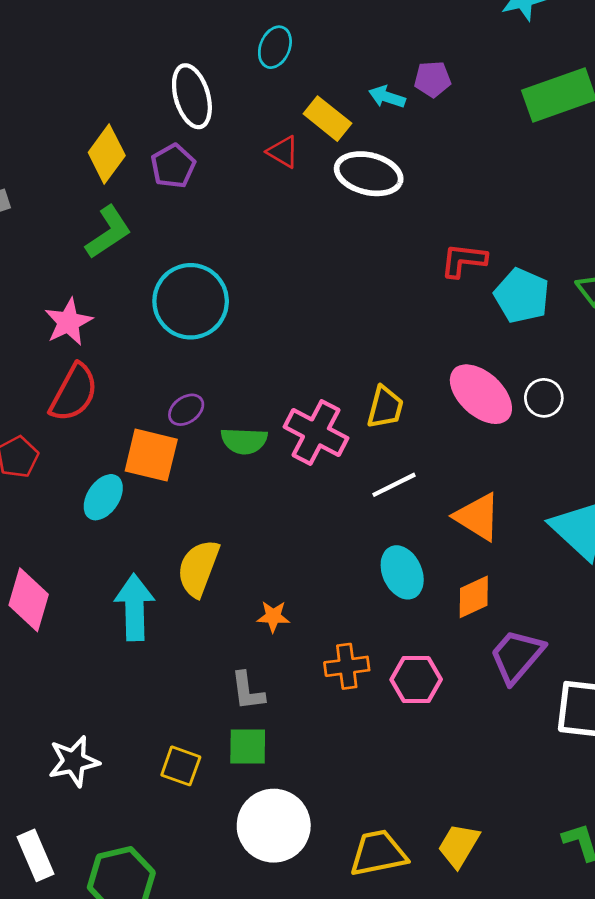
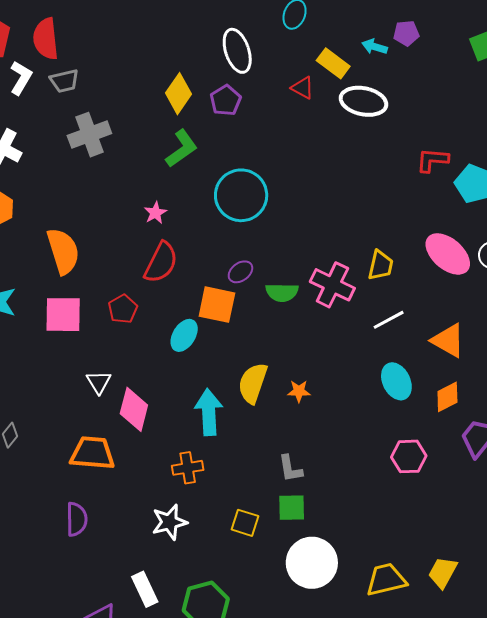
pink star: (68, 322) -> (155, 213), size x0.7
orange star: (273, 616) -> (299, 391), moved
orange cross: (347, 666) -> (188, 468), moved

